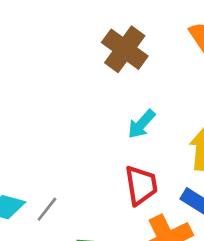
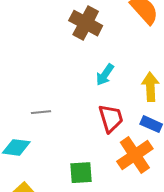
gray line: (47, 209) -> (41, 112), moved, turned 54

